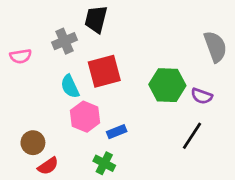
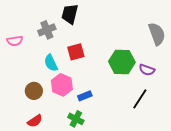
red square: (104, 71) -> (76, 52), size x0.7
brown circle: (33, 143) -> (34, 91), moved

